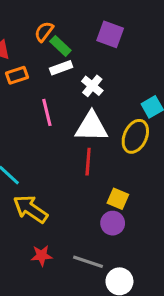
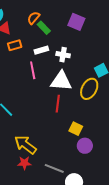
white rectangle: (61, 68) -> (41, 50), moved
white cross: (92, 86) -> (63, 55), turned -32
yellow arrow: (30, 209) -> (25, 145), moved
purple circle: (113, 223) -> (85, 146), moved

